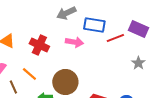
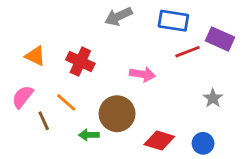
blue rectangle: (94, 25) -> (173, 21), moved
pink arrow: (74, 42) -> (142, 74), moved
gray star: (138, 63) -> (213, 98), moved

